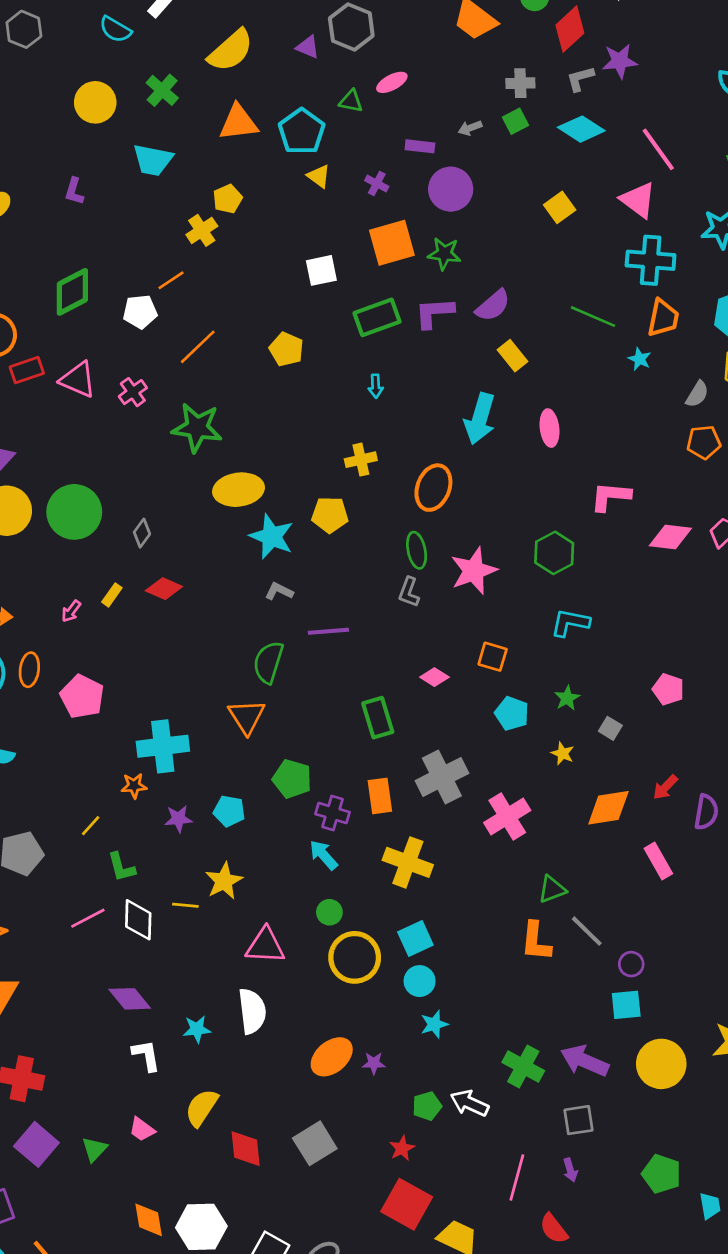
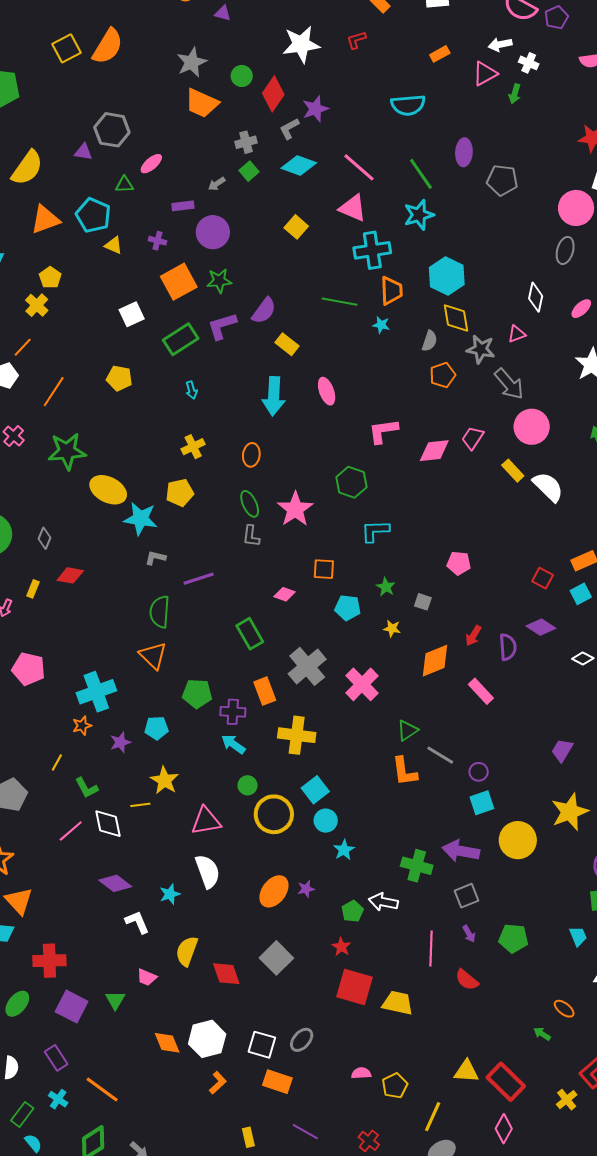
orange ellipse: (433, 488) -> (251, 455), size x0.7
yellow ellipse: (239, 490) -> (108, 490), turned 48
green pentagon: (662, 1174) -> (513, 938), moved

